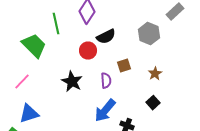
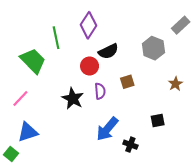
brown star: (155, 74) -> (175, 84), moved
purple semicircle: (106, 81) -> (100, 91), moved
black square: (153, 103) -> (158, 121), turned 32

